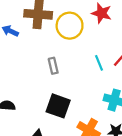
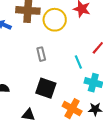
cyan line: (99, 63) -> (78, 62), moved

